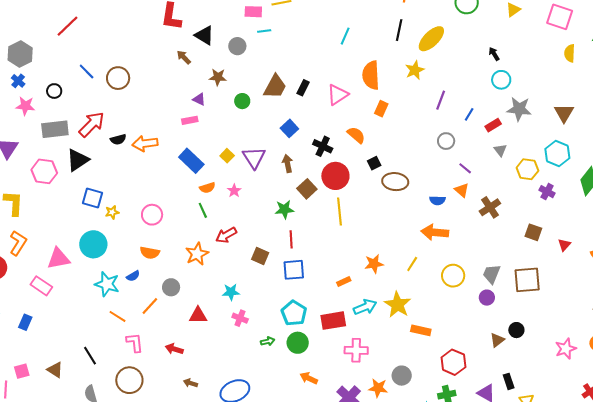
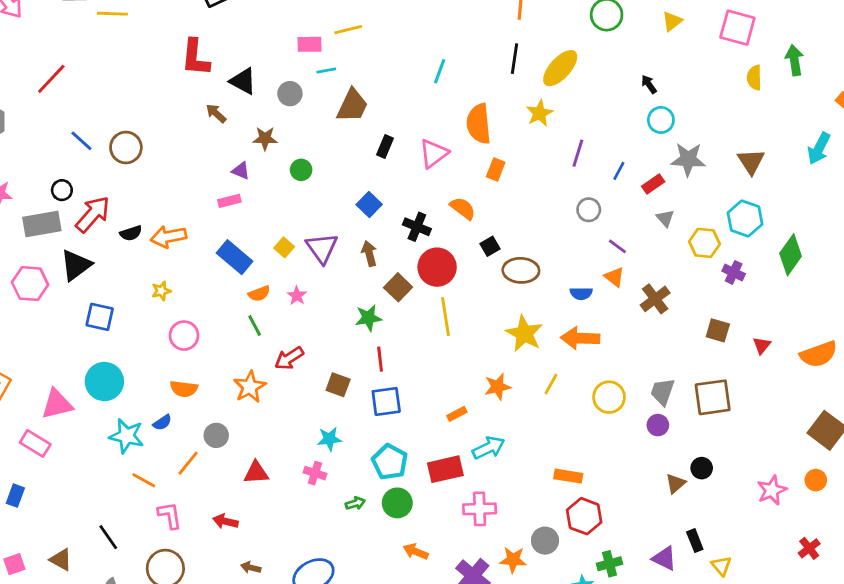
brown trapezoid: (275, 87) -> (352, 106), moved
black circle: (54, 91) -> (62, 190), moved
yellow star: (112, 212) -> (161, 291), moved
cyan star: (231, 292) -> (329, 439), moved
yellow star: (398, 305) -> (524, 334), moved
red hexagon: (453, 362) -> (584, 516), moved

